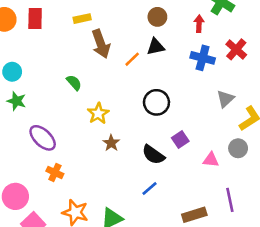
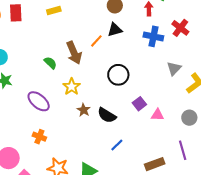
brown arrow: (101, 44) -> (74, 53), moved
purple ellipse: (43, 138) -> (39, 101), moved
gray circle: (238, 148) -> (189, 118), moved
black semicircle: (153, 155) -> (107, 115), moved
pink triangle: (211, 160) -> (157, 115), moved

